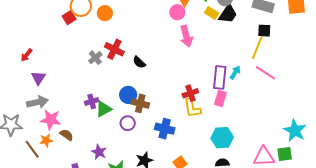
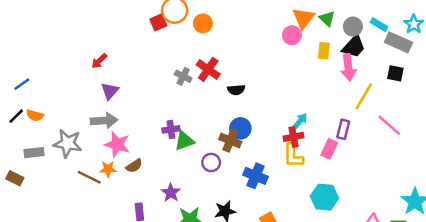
yellow rectangle: (212, 13) -> (324, 51), moved, turned 56
pink arrow: (186, 36) -> (348, 67), moved
yellow line: (257, 48) -> (364, 96), moved
gray cross: (95, 58) -> (183, 76), turned -32
black semicircle: (139, 62) -> (236, 90), turned -56
cyan arrow: (235, 72) -> (300, 121), moved
purple rectangle: (220, 77) -> (343, 129), moved, size x0.7
blue circle: (128, 95) -> (240, 128), moved
brown semicircle: (67, 135) -> (134, 166), turned 104
brown line: (32, 149) -> (89, 177), turned -36

